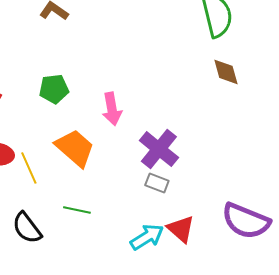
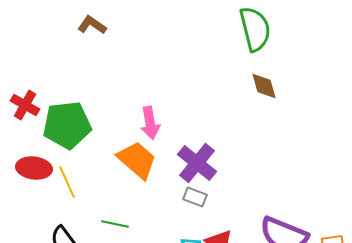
green pentagon: (54, 89) -> (67, 125), moved, size x1.6
orange trapezoid: (75, 148) -> (137, 160), moved

